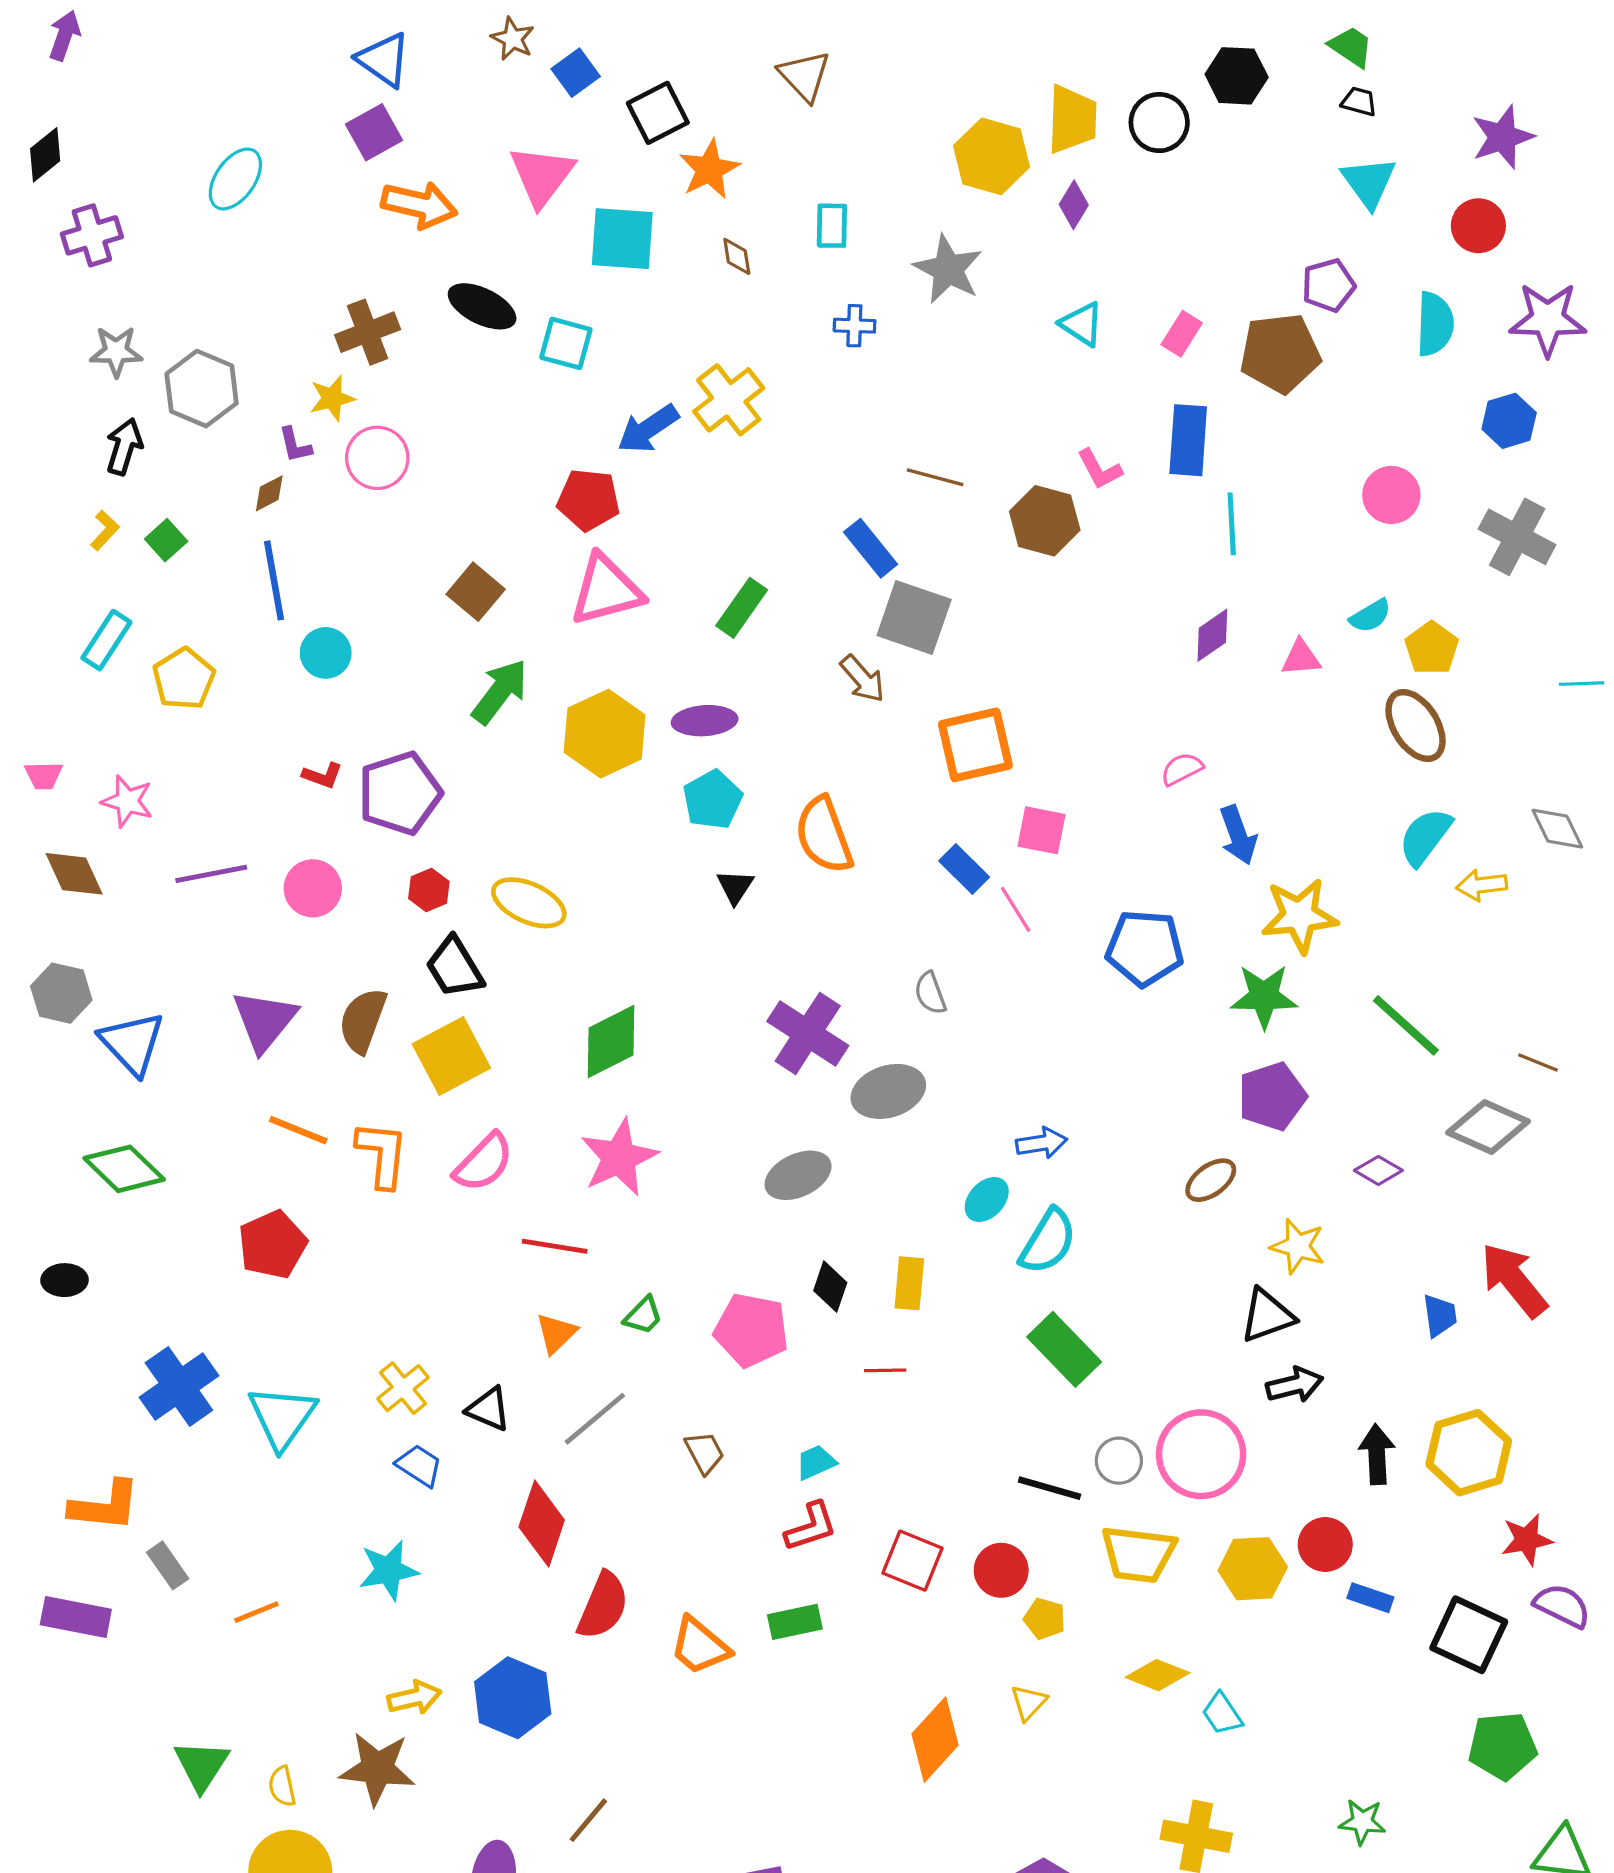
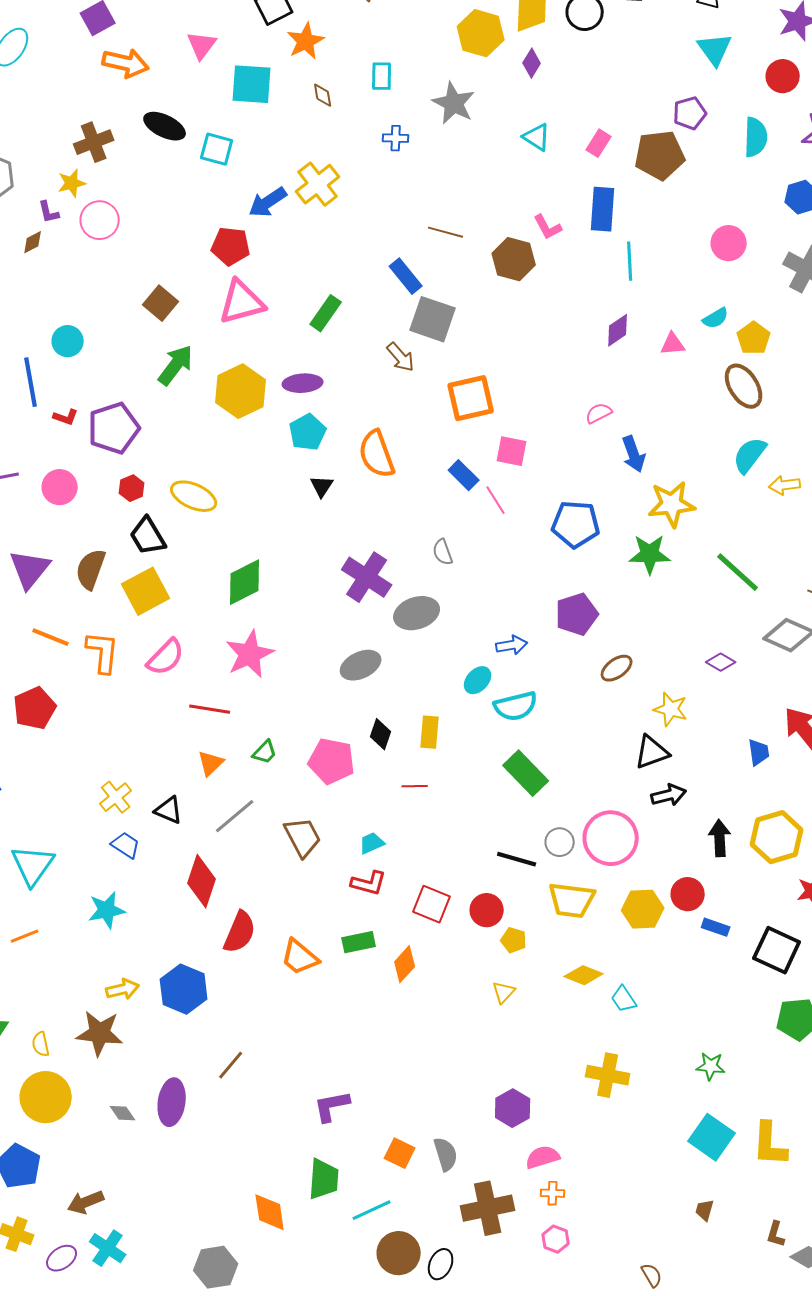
pink triangle: (542, 176) -> (202, 45), size x0.7
blue line: (274, 580) -> (31, 382), moved
purple pentagon: (1272, 1096) -> (577, 614), moved
cyan semicircle: (1048, 1241) -> (516, 706), turned 45
cyan triangle: (282, 1417) -> (33, 865), moved
brown trapezoid: (705, 1453) -> (303, 837), size x1.5
red L-shape: (811, 1527) -> (369, 883), turned 33
orange diamond: (935, 1740) -> (405, 964), moved, size x0.7

